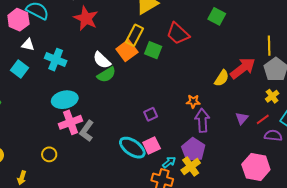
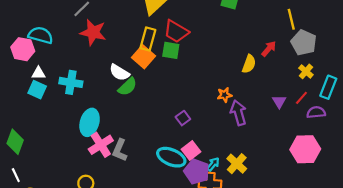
red trapezoid: (178, 34) -> (176, 31), moved
red arrow: (243, 68) -> (269, 49), size x0.6
cyan square: (20, 69) -> (37, 90), moved
cyan ellipse: (65, 100) -> (90, 122), turned -50
purple pentagon: (193, 150) -> (197, 171), moved

